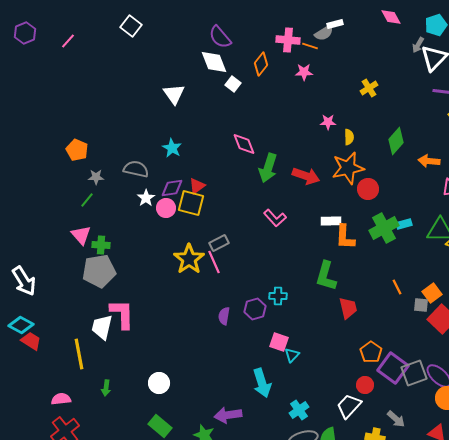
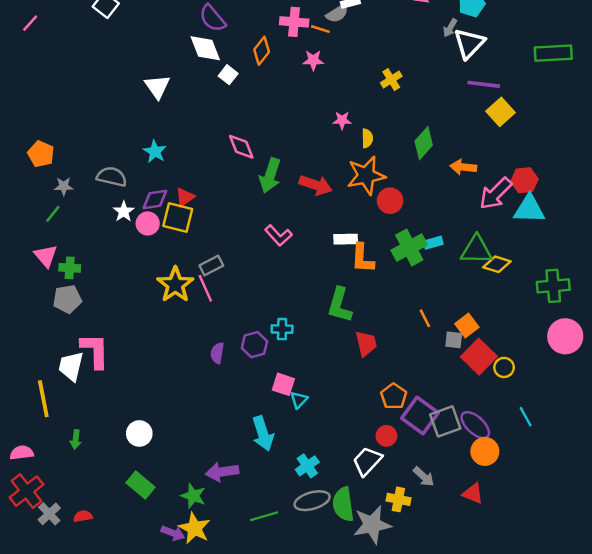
gray pentagon: (99, 271) -> (67, 299), size x0.7

